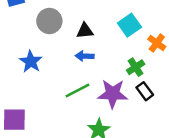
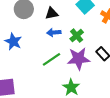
green cross: (136, 67) -> (77, 36), moved

